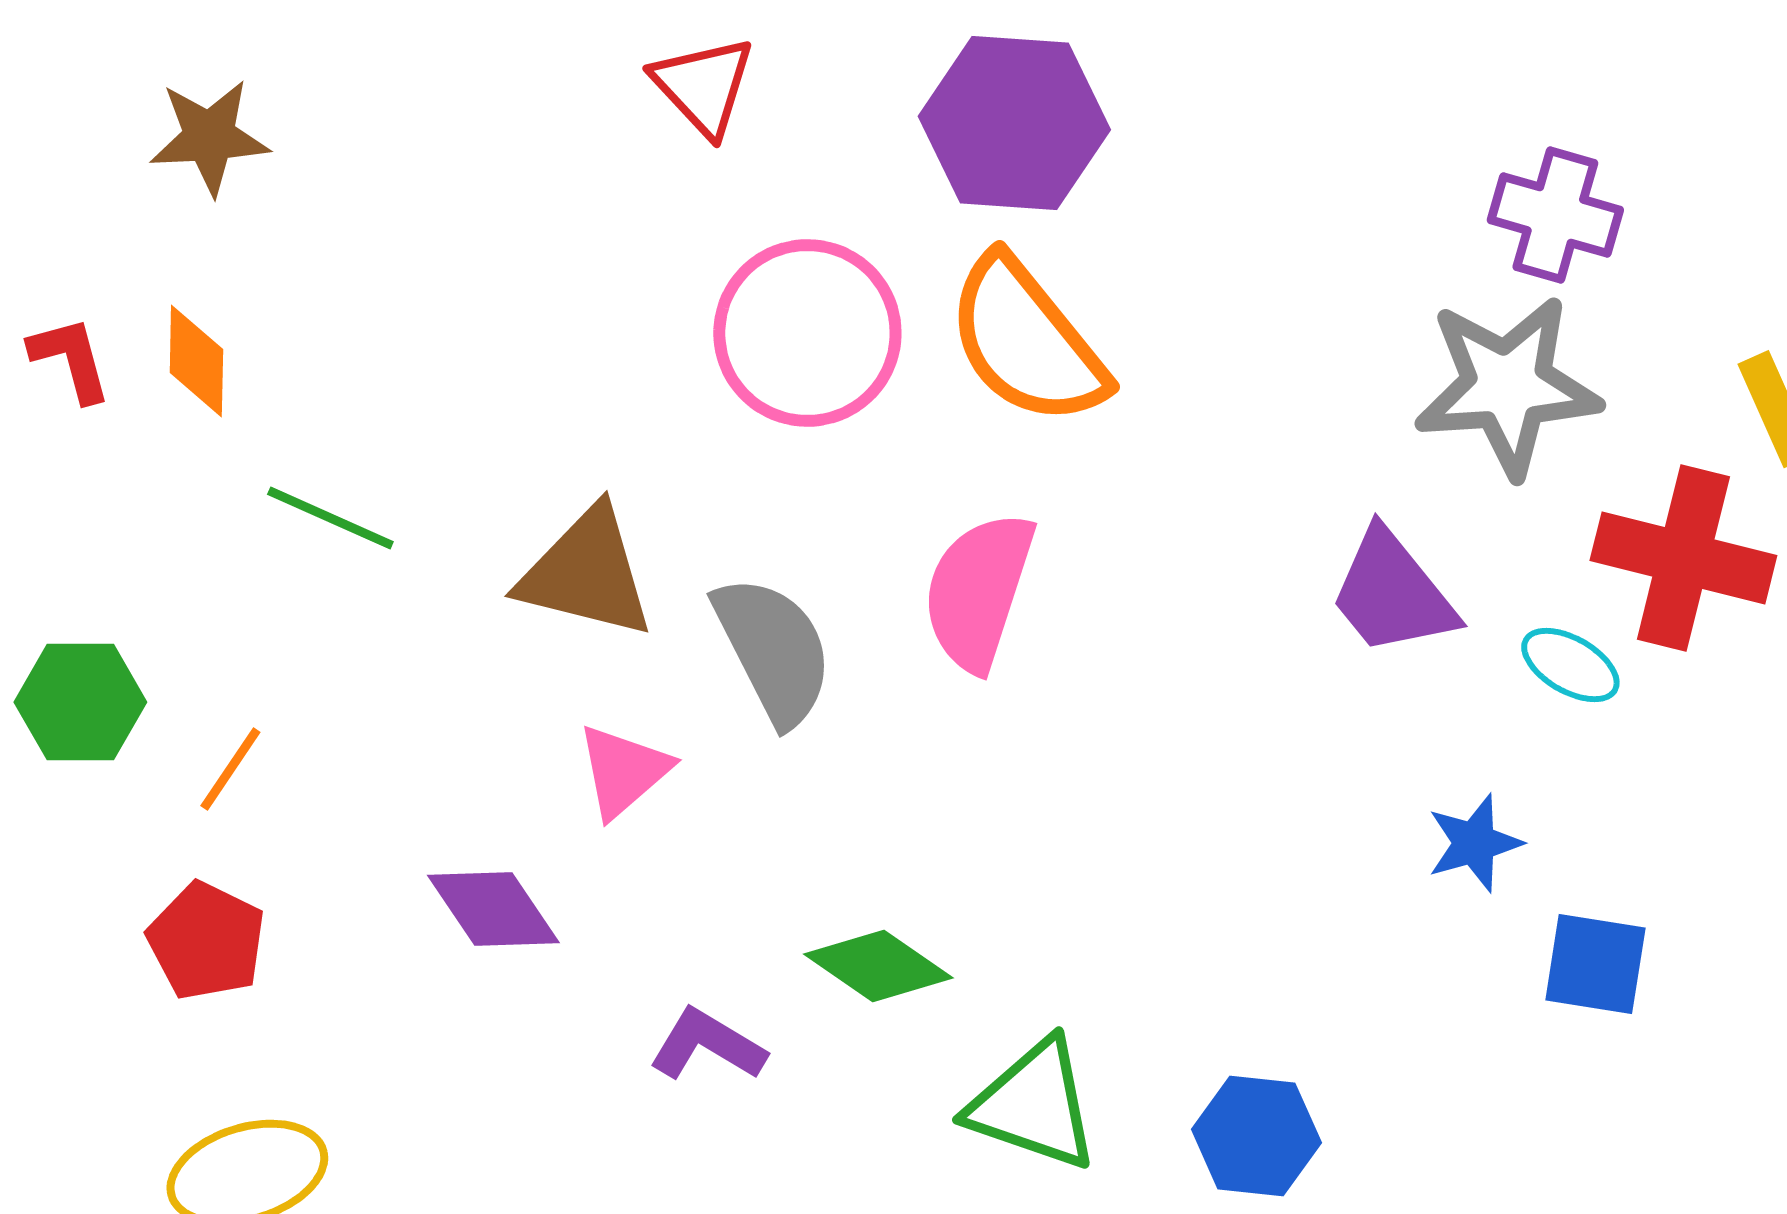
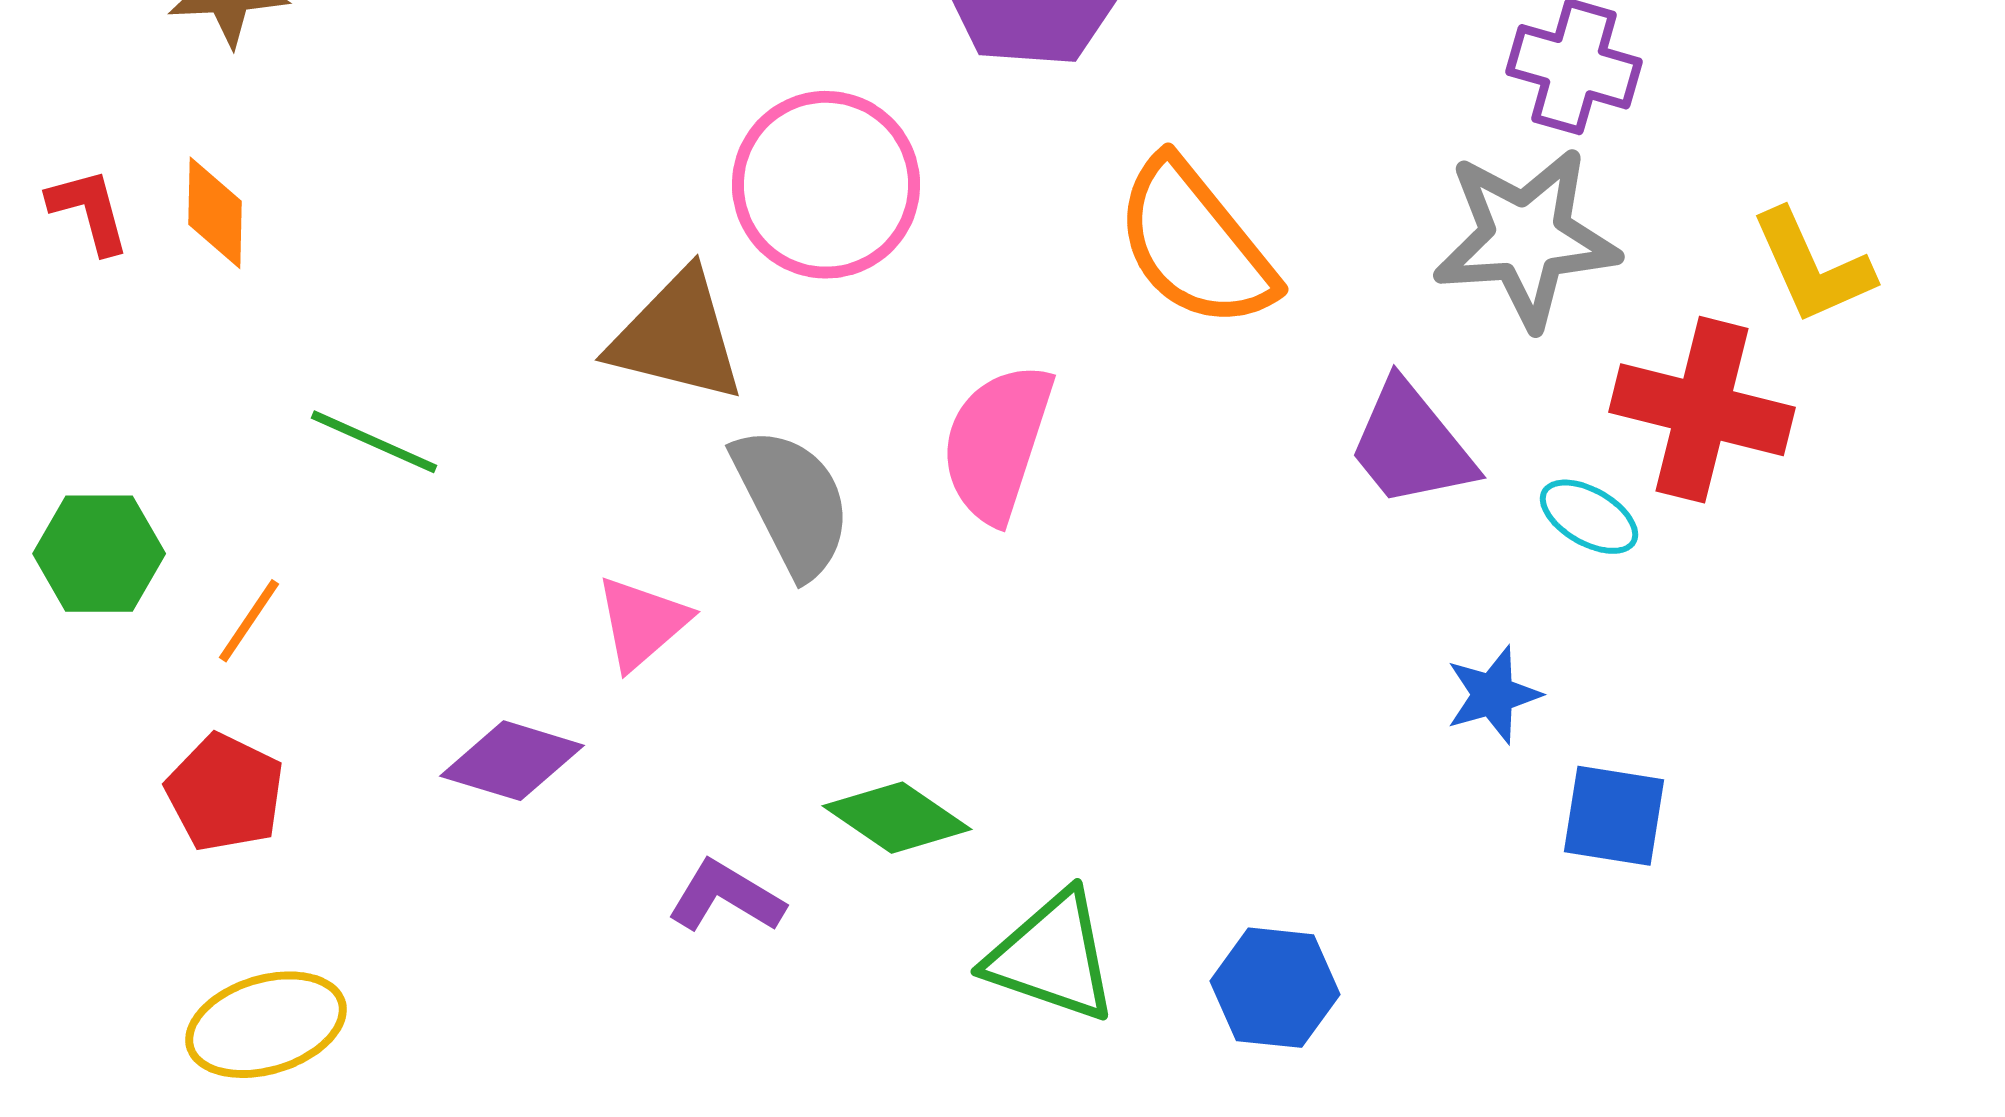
orange semicircle: (1026, 341) -> (1195, 244), moved
green line: (330, 518) -> (374, 442), moved
brown triangle: (586, 573) -> (677, 337), moved
purple diamond: (493, 909) -> (512, 761), turned -39

